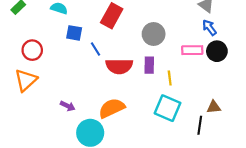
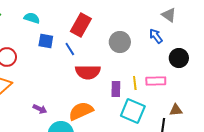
blue arrow: (209, 28) -> (156, 36), moved
blue line: (96, 49) -> (70, 49), moved
pink rectangle: (192, 50) -> (156, 81), moved
purple rectangle: (149, 65) -> (116, 89), moved

